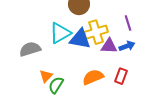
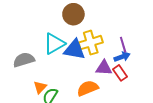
purple line: (128, 23) -> (123, 45), moved
purple triangle: (109, 46) -> (104, 68), moved
red rectangle: (121, 76) -> (120, 73), moved, turned -56

